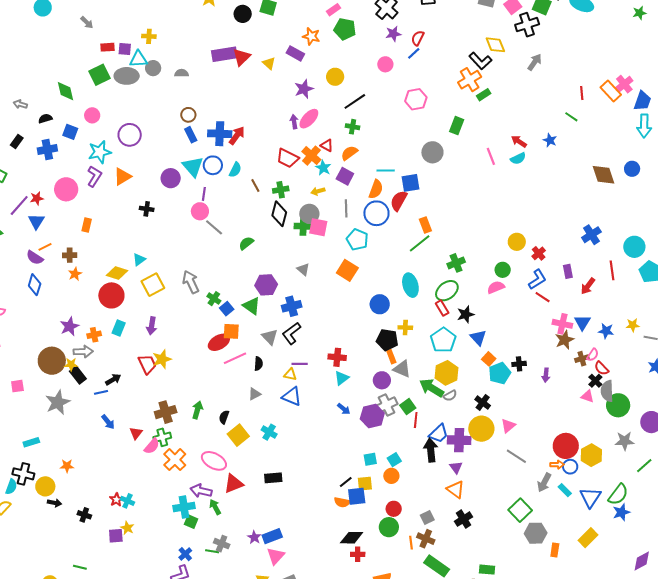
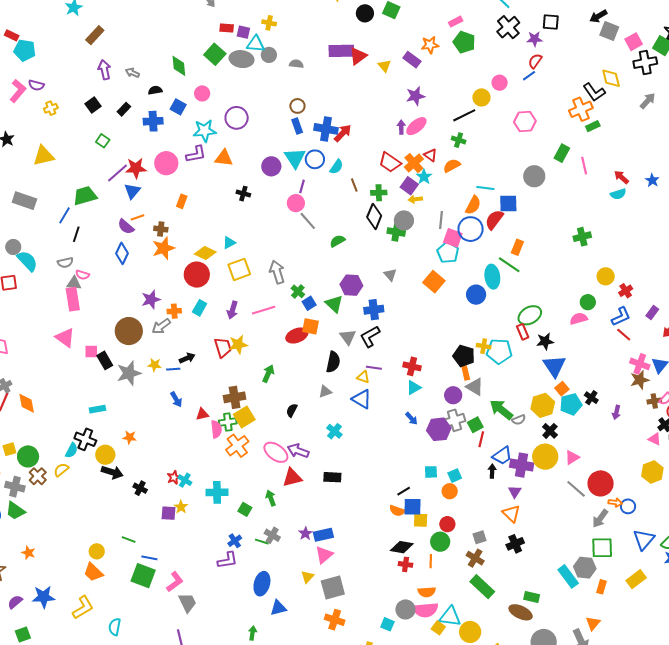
purple star: (393, 34) -> (535, 39), moved
orange star: (311, 36) -> (430, 45), turned -30
green square: (99, 75) -> (215, 54), turned -30
yellow circle: (335, 77) -> (481, 97), moved
pink line: (491, 156) -> (584, 166), moved
purple L-shape: (94, 176) -> (196, 154), turned 40
orange triangle: (122, 176) -> (224, 158), turned 30
purple square: (345, 176) -> (409, 186), moved
red star: (37, 198) -> (136, 168), size x1.5
orange rectangle: (425, 225) -> (517, 247), turned 35
pink square: (318, 227) -> (453, 238), moved
green line: (420, 243) -> (509, 265), turned 65
green cross: (456, 263) -> (582, 237), moved
purple rectangle: (568, 271) -> (652, 313), turned 40
orange star: (75, 274) -> (163, 248), size x1.6
cyan ellipse: (410, 285) -> (492, 277), moved
blue circle: (380, 304) -> (476, 295), moved
blue triangle: (478, 338) -> (554, 366), size x1.4
cyan pentagon: (443, 340) -> (499, 351), moved, turned 30
gray arrow: (83, 352) -> (161, 326), turned 138
pink line: (235, 358) -> (264, 310), moved
yellow star: (71, 364) -> (155, 365), moved
black semicircle: (258, 364) -> (333, 362), size x1.5
black cross: (519, 364) -> (591, 398), turned 32
yellow hexagon: (447, 373) -> (543, 405), moved
black rectangle: (78, 375) -> (105, 360), moved
green arrow: (197, 410) -> (268, 374), moved
red triangle: (136, 433) -> (202, 414), turned 32
yellow square: (238, 435) -> (244, 417), moved
pink semicircle: (152, 446) -> (216, 429), turned -54
red circle: (566, 446) -> (601, 483), moved
black arrow: (431, 450) -> (492, 471), size x0.6
yellow hexagon: (591, 455) -> (652, 472), moved
yellow square: (365, 484) -> (421, 520), moved
cyan rectangle: (565, 490) -> (568, 576), moved, size x1.6
purple arrow: (201, 491) -> (298, 451), moved
black arrow: (54, 503) -> (112, 472), size x1.5
cyan cross: (184, 507) -> (217, 492), moved
green square: (520, 510) -> (602, 548), moved, turned 35
orange line: (411, 543) -> (431, 561), moved

